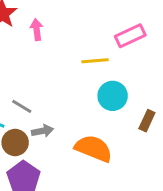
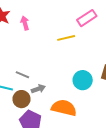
cyan circle: (113, 96) -> (83, 80), moved
orange semicircle: (94, 148) -> (64, 108), moved

